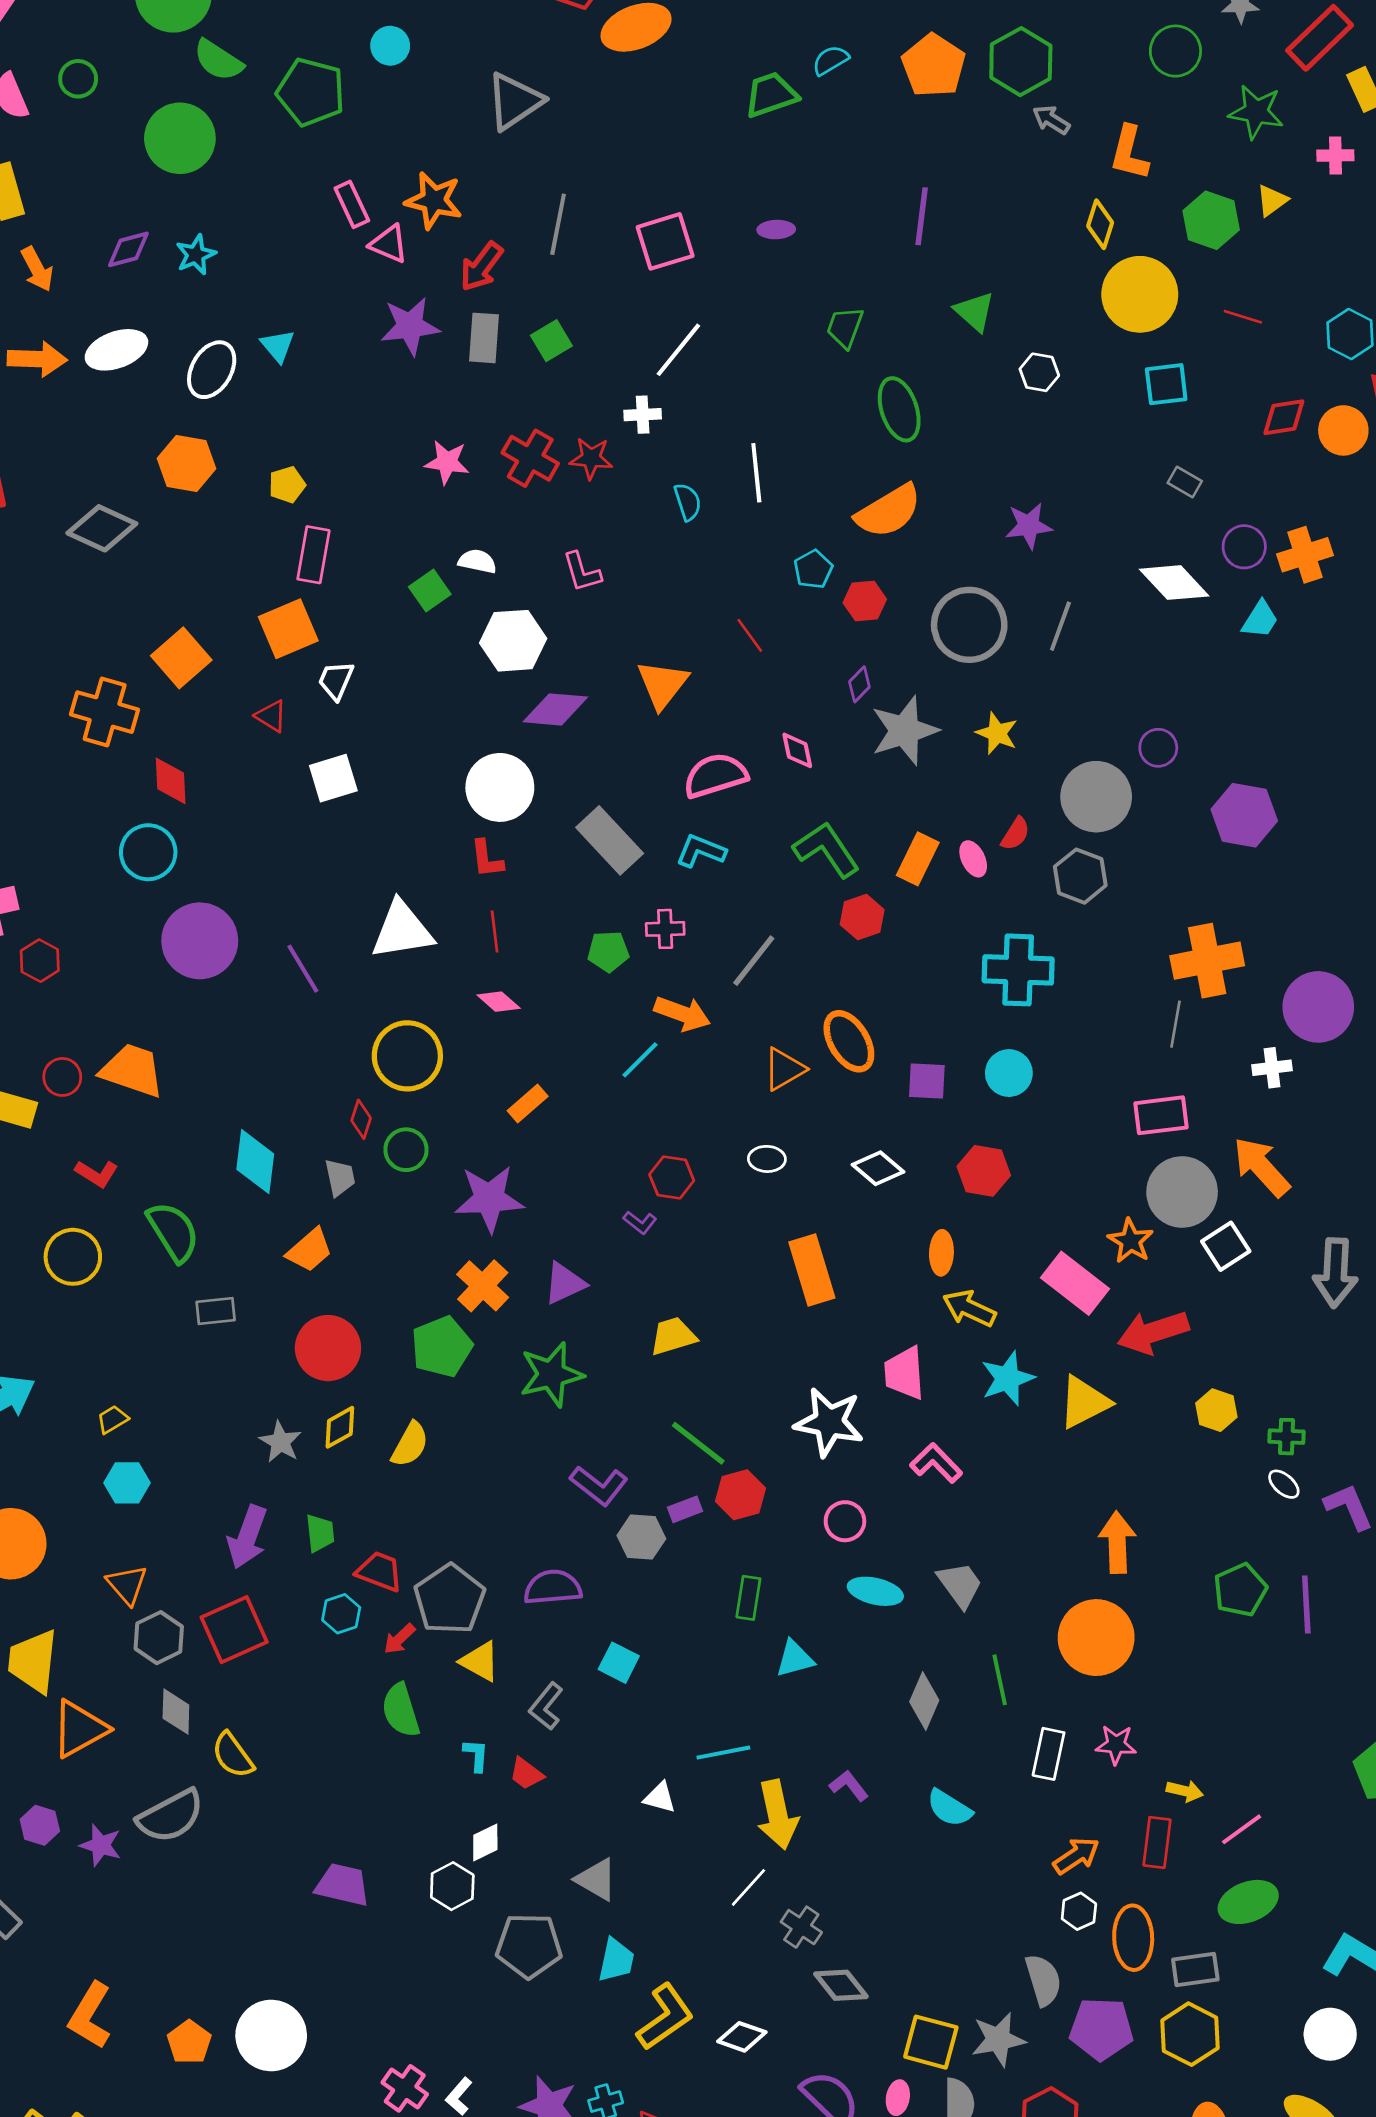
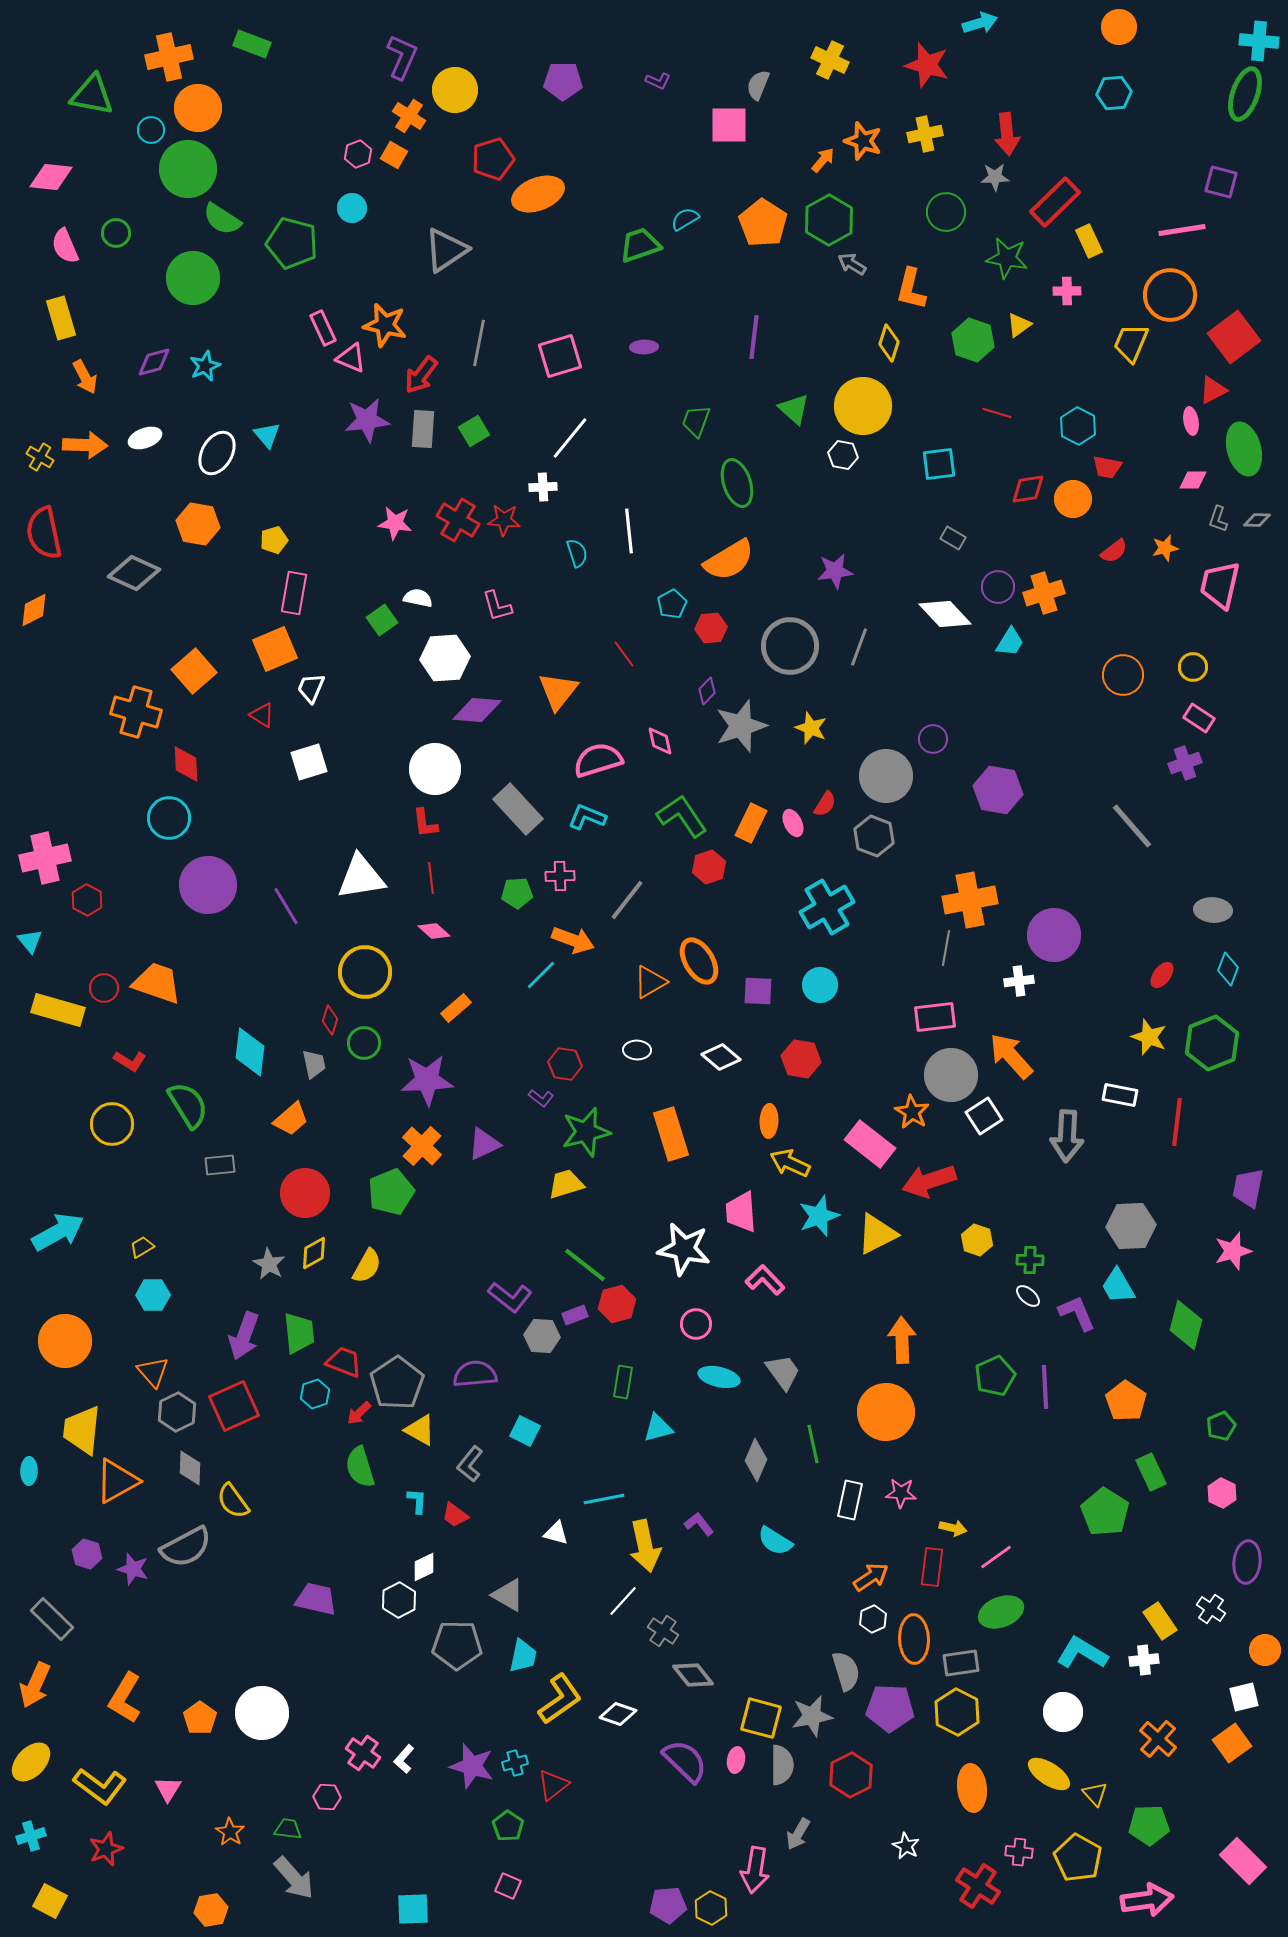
yellow circle: (1140, 294) -> (863, 406), moved
white ellipse: (116, 350) -> (145, 438), size x0.7
cyan cross: (1018, 970) -> (827, 907), turned -32
green star: (551, 1374) -> (586, 1132), moved
green trapezoid: (320, 1533) -> (299, 1333), size x1.4

